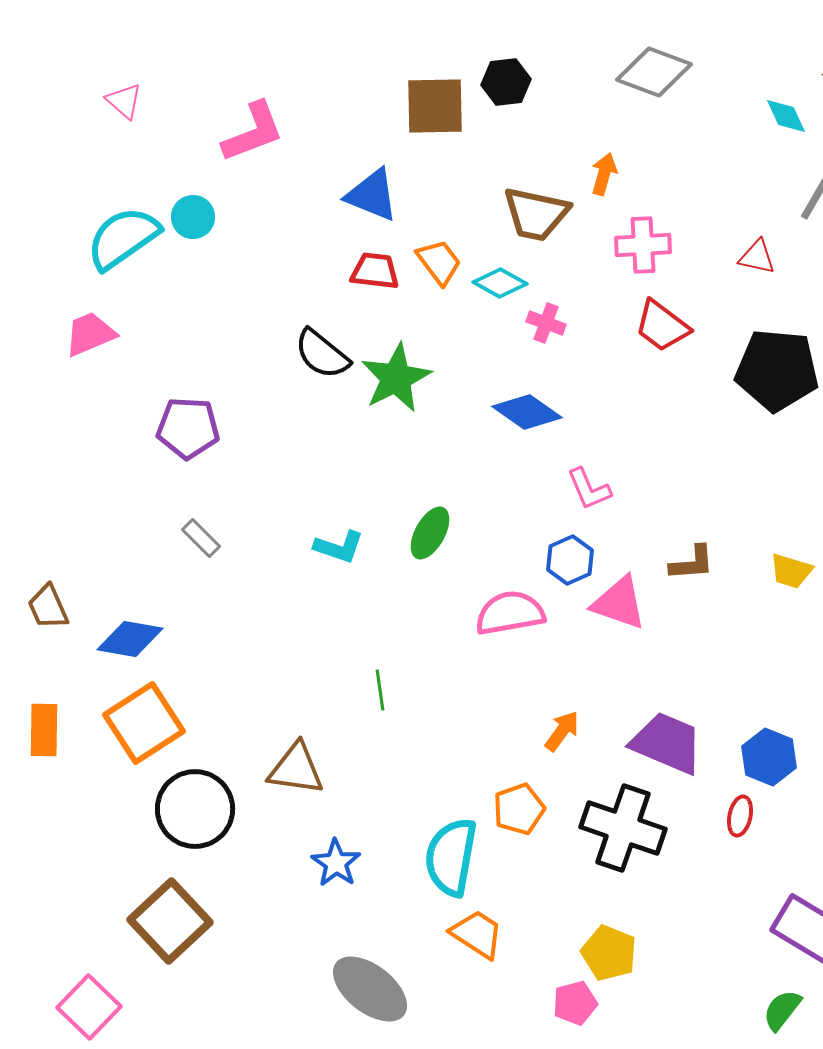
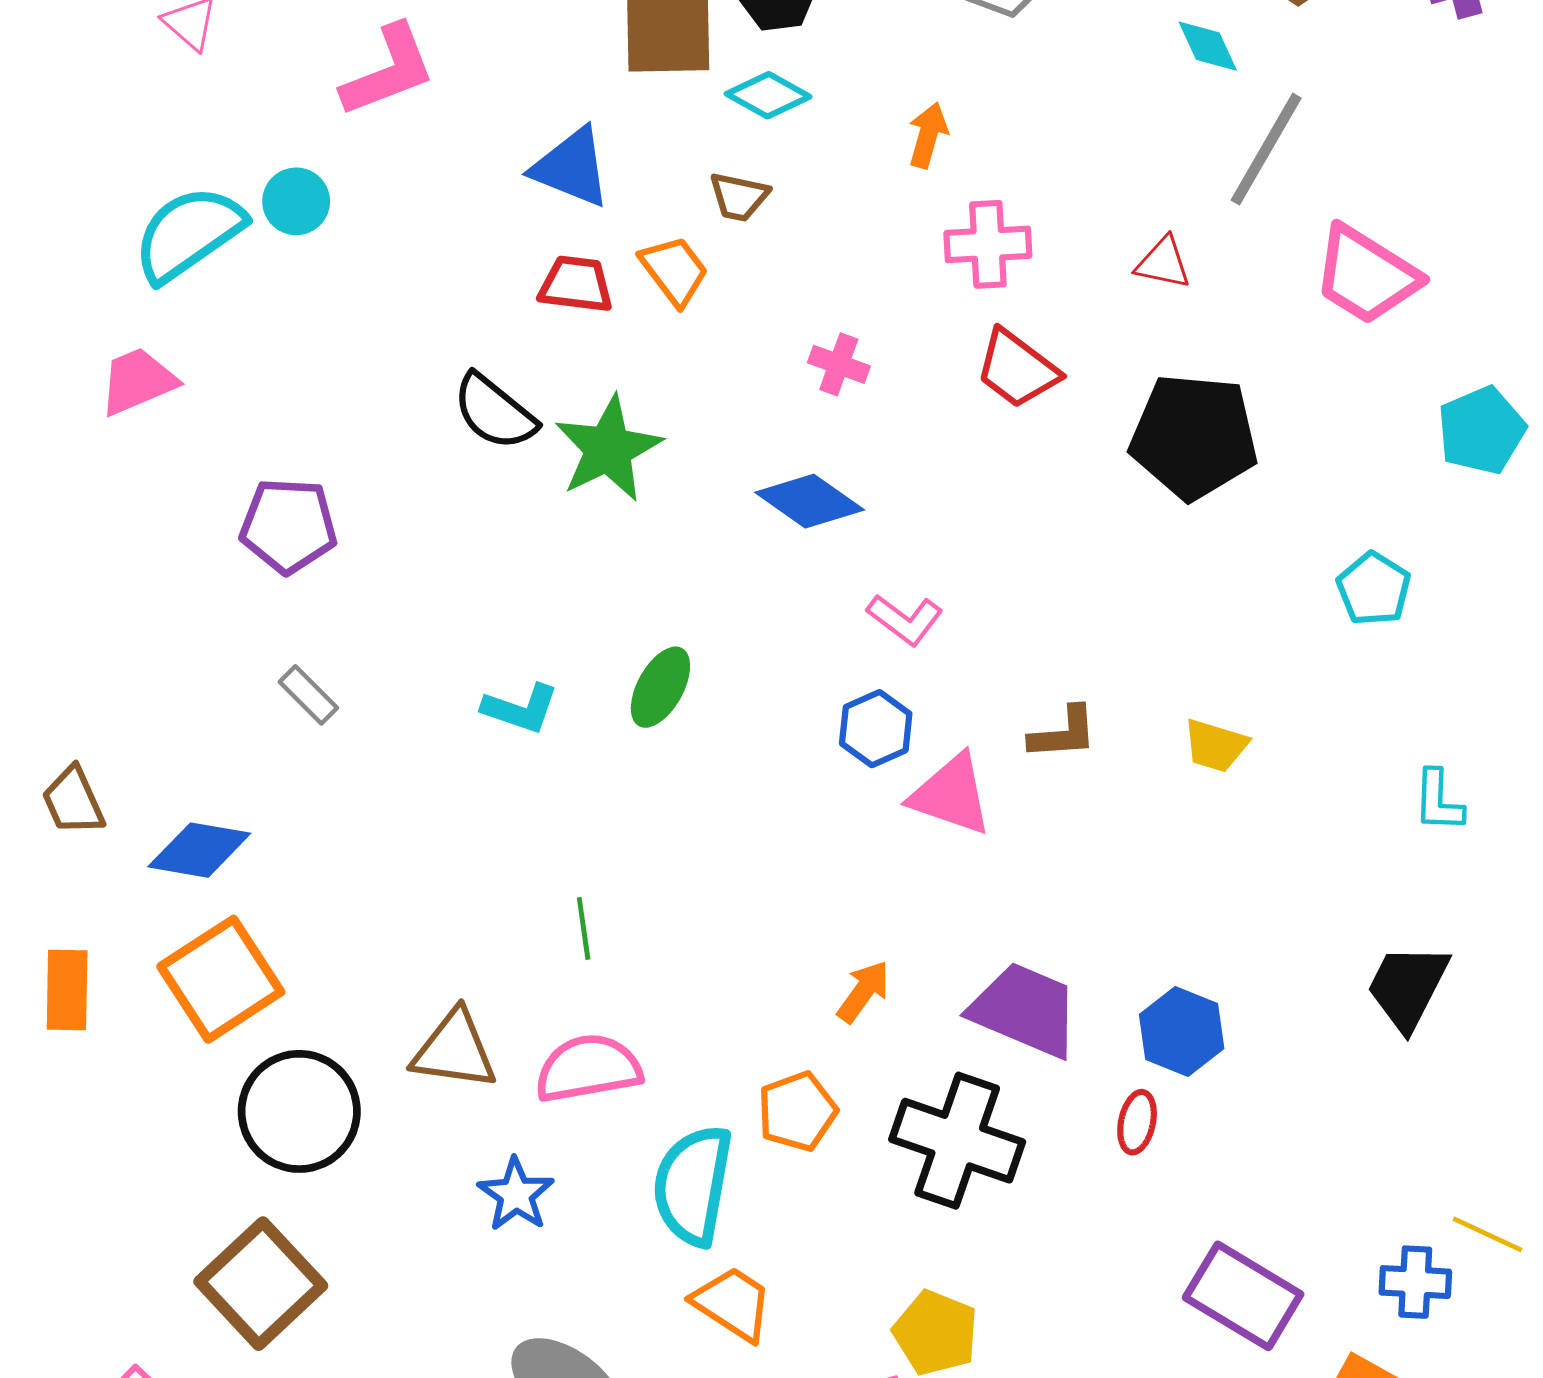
brown trapezoid: (536, 214) -> (739, 197), moved, size x0.6
cyan diamond: (500, 283) -> (768, 95), moved
pink L-shape: (589, 489) -> (905, 619), turned -30
pink semicircle: (510, 613) -> (588, 1068), moved

